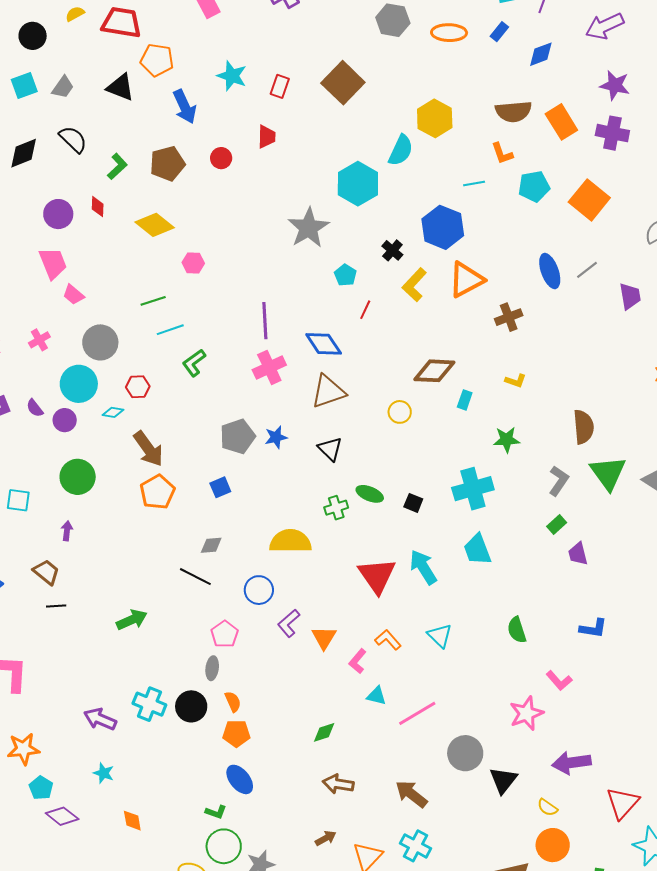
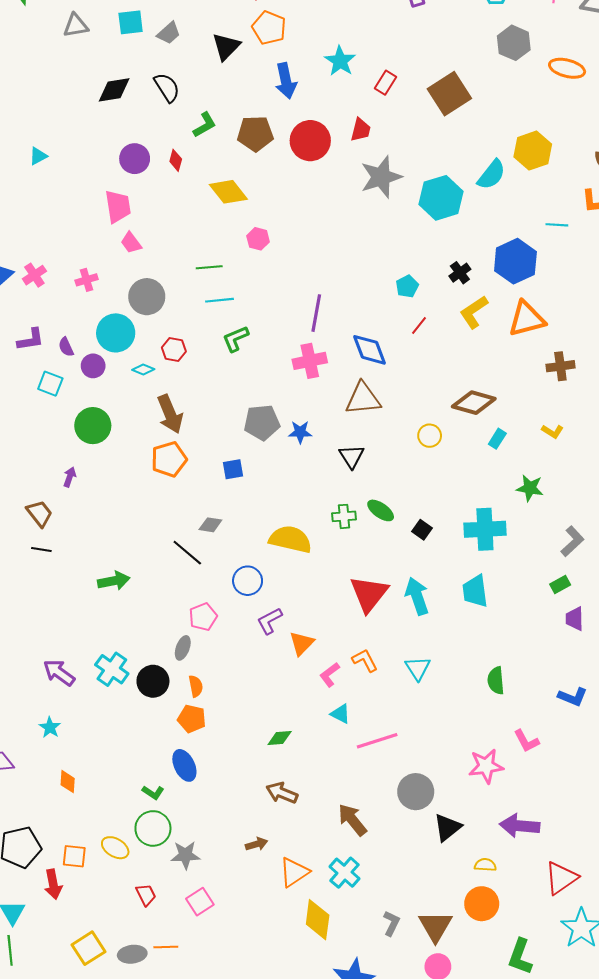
black triangle: (120, 87) -> (226, 46), turned 40
red circle: (221, 158) -> (310, 141), size x1.8
gray star: (309, 228) -> (381, 177), moved
cyan square: (18, 500) -> (50, 384), moved
yellow semicircle: (547, 807) -> (485, 865), turned 135

